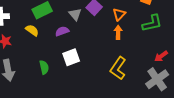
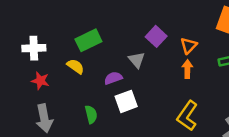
gray triangle: (75, 14) -> (137, 60), moved
purple semicircle: (62, 31) -> (113, 78), moved

